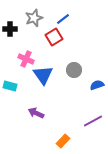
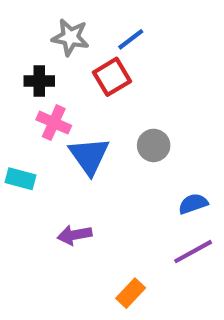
gray star: (34, 18) -> (70, 37), turned 30
black cross: (10, 29) -> (39, 81), moved
blue semicircle: (97, 85) -> (193, 204), moved
purple arrow: (36, 113) -> (75, 235), turned -35

